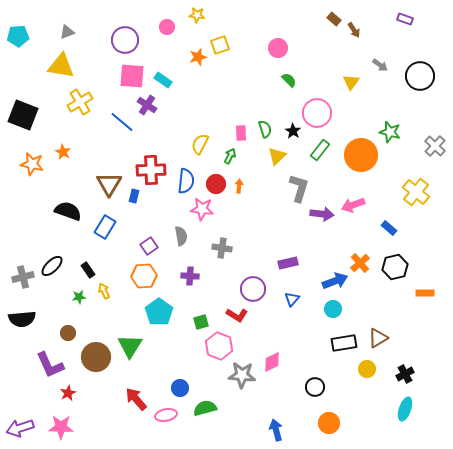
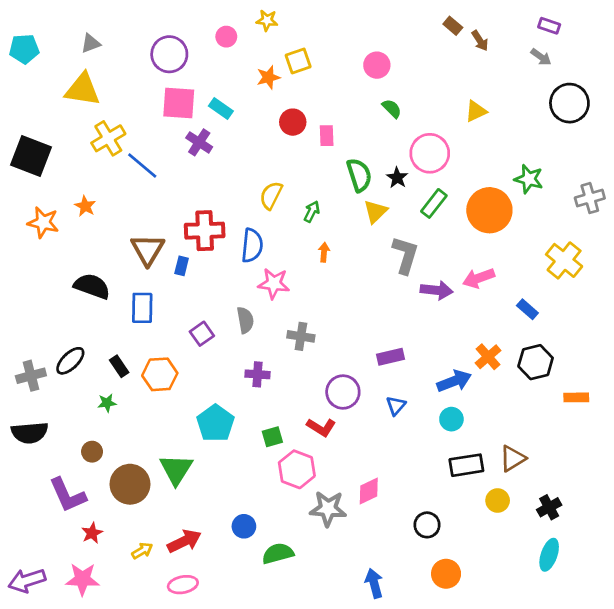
gray arrow: (380, 65) -> (541, 57), moved
yellow triangle: (351, 82) -> (476, 111), turned 30
blue line: (122, 122) -> (142, 165), moved
green semicircle: (265, 129) -> (359, 175), size x1.4
pink rectangle: (241, 133) -> (327, 136), moved
gray cross: (435, 146) -> (590, 198), turned 30
red circle: (216, 184) -> (293, 122), moved
blue rectangle: (105, 227) -> (142, 308), turned -30
orange hexagon: (144, 276) -> (160, 374), moved
yellow arrow: (104, 291) -> (142, 551), moved, turned 84
red arrow: (136, 399) -> (184, 541), turned 105
pink ellipse: (166, 415) -> (183, 585), moved

